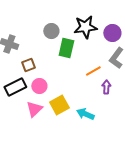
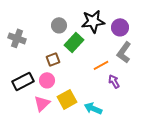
green rectangle: (66, 48) -> (74, 42), turned 30
brown square: (28, 65) -> (53, 59), moved
purple arrow: (106, 87) -> (114, 81), turned -32

